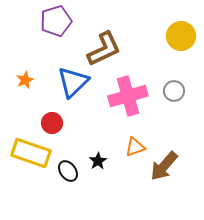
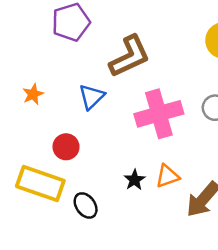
blue triangle: (73, 82) -> (92, 97), size x0.7
black star: (98, 161) -> (134, 180), moved

